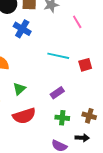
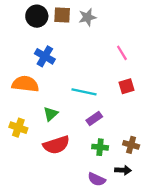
pink line: (77, 22) -> (122, 53), moved
blue cross: (22, 29) -> (45, 56), moved
cyan line: (58, 56) -> (84, 92), moved

